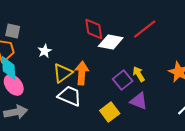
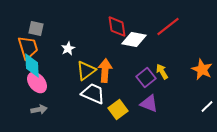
purple triangle: (139, 101) -> (149, 104), moved
gray arrow: (16, 112) -> (39, 110), size x0.7
yellow square: (110, 112) -> (118, 110), moved

